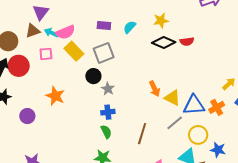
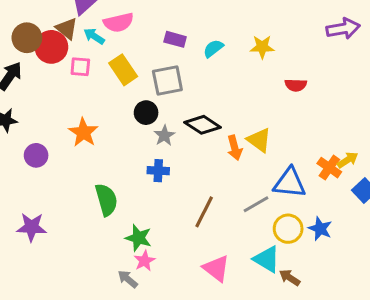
brown triangle: (33, 31) -> (67, 29), turned 49
pink semicircle: (65, 32) -> (119, 22), moved
black diamond: (164, 42) -> (203, 125), moved
red circle: (19, 66) -> (51, 47), moved
yellow triangle: (172, 98) -> (259, 140), moved
orange cross: (217, 107) -> (329, 168), moved, turned -35
green semicircle: (106, 132) -> (106, 200), moved, size x1.5
blue star: (218, 150) -> (320, 229), moved

